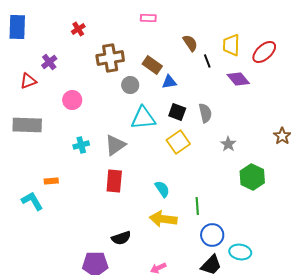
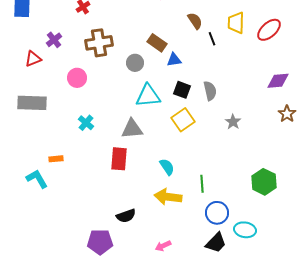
brown cross: (110, 58) -> (99, 43), moved
purple diamond: (238, 79) -> (278, 81), moved, turned -55
cyan cross: (81, 145) -> (86, 123), turned -35
gray triangle: (115, 145) -> (132, 129), moved, turned 30
green hexagon: (252, 177) -> (264, 182), moved

